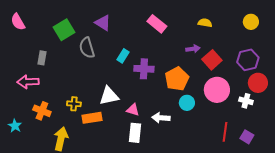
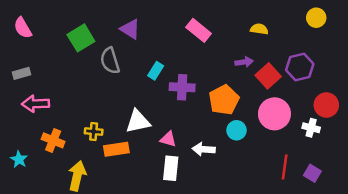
yellow circle: (251, 22) -> (316, 18), moved
gray rectangle: (42, 58) -> (22, 73), moved, turned 64
purple hexagon: (248, 60) -> (300, 67), moved

